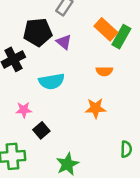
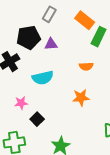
orange rectangle: (106, 29) -> (85, 20), moved
purple triangle: (64, 42) -> (51, 44), turned -40

